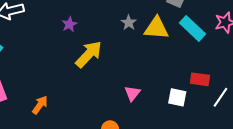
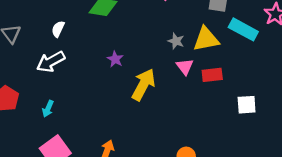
red rectangle: (200, 79) -> (212, 75), moved
pink triangle: (132, 93) -> (185, 67), moved

